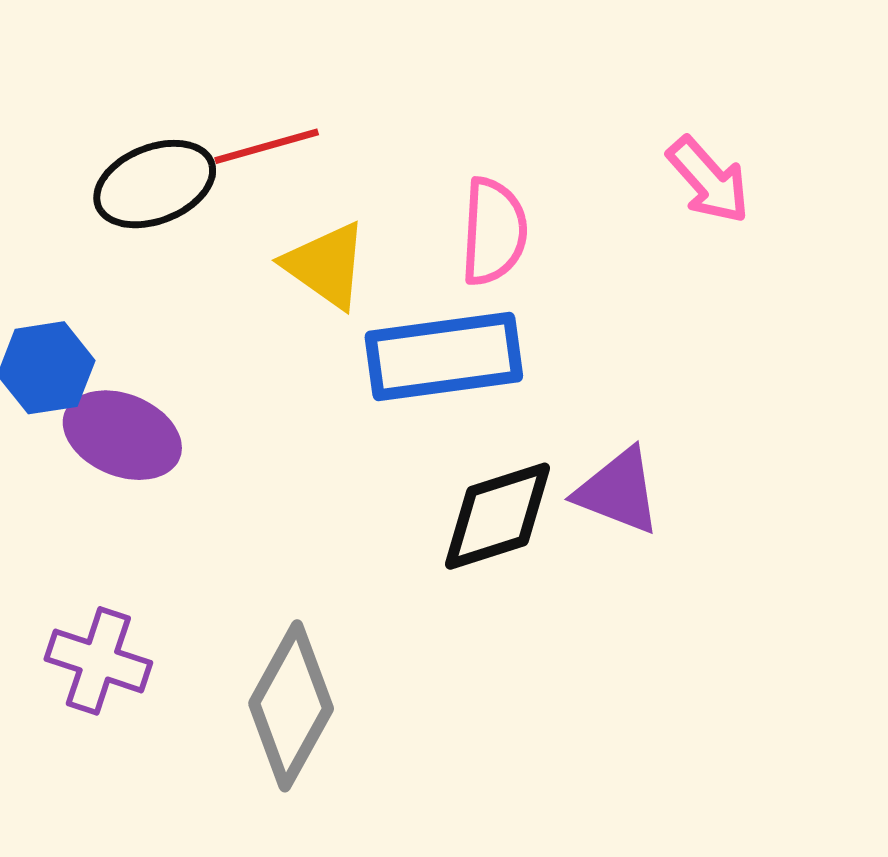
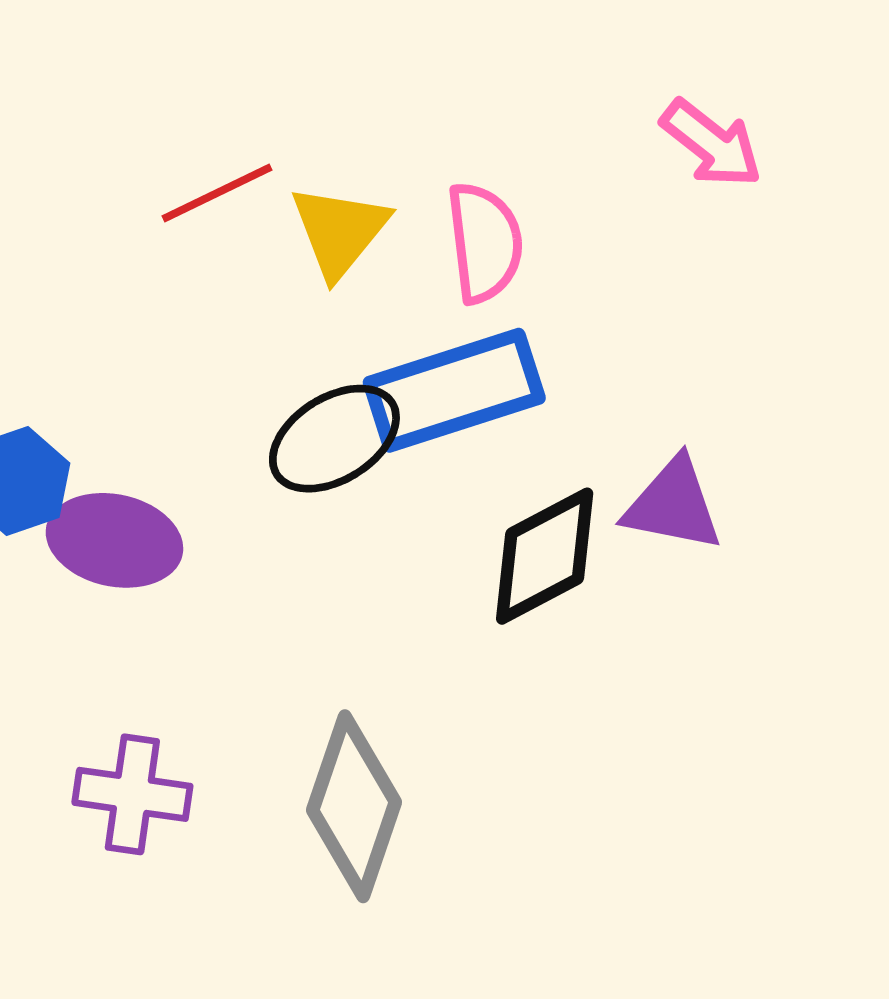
black ellipse: (155, 184) -> (334, 439), moved
yellow triangle: (326, 265) -> (339, 231), moved, turned 44

